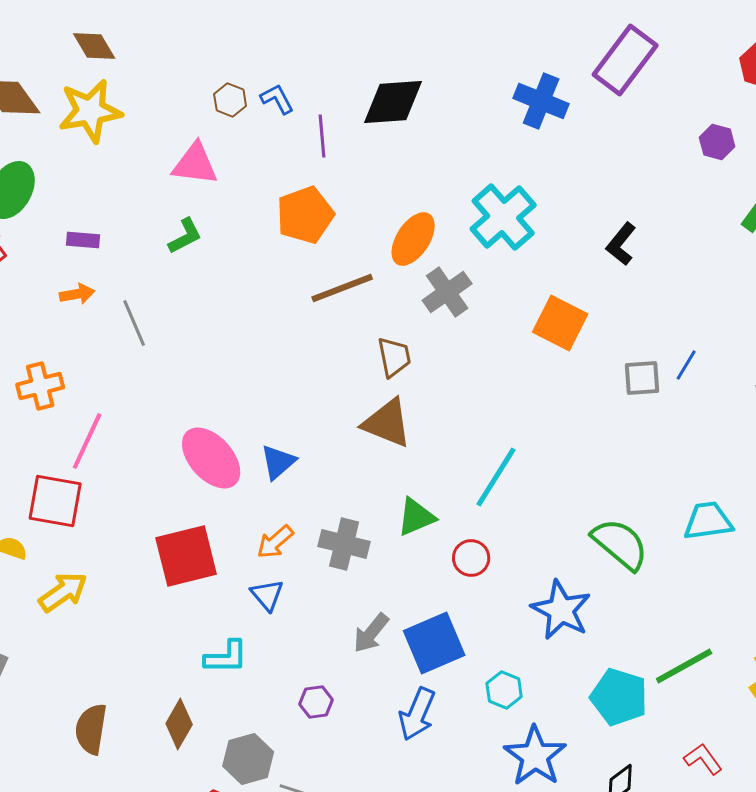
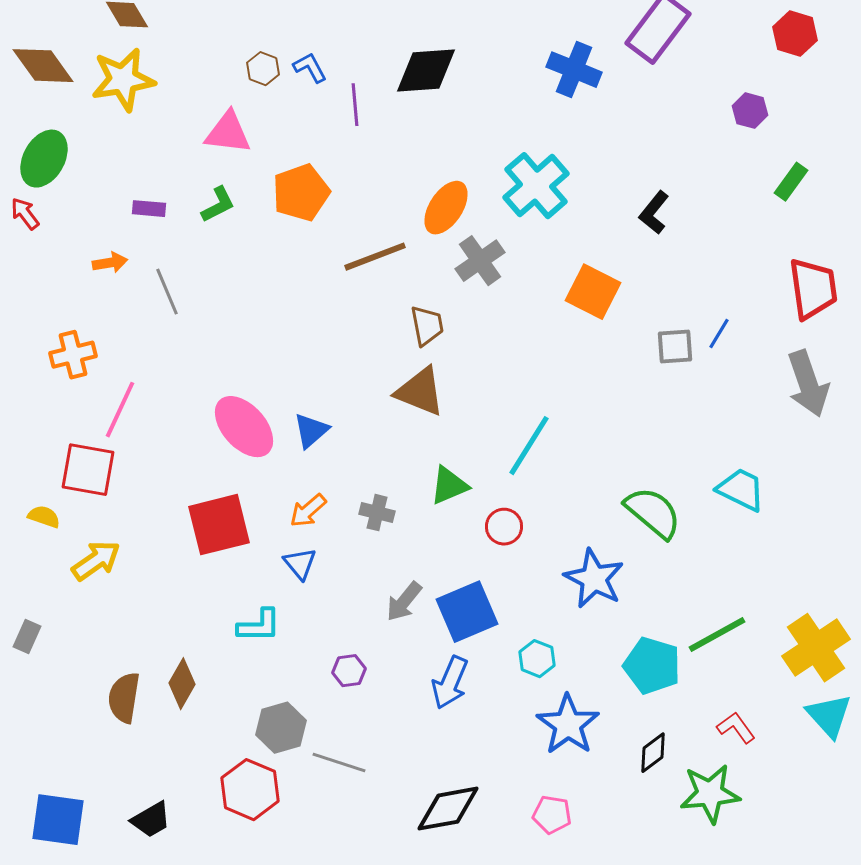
orange pentagon: (305, 215) -> (301, 193), moved
purple rectangle: (83, 240) -> (149, 209), moved
cyan trapezoid: (708, 521) -> (741, 490), turned 34
gray cross: (344, 544) -> (377, 513), size x0.7
brown diamond: (179, 724) -> (182, 684), moved

